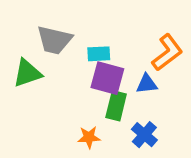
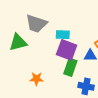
blue cross: (144, 135) -> (86, 86), turned -35
orange star: (89, 137) -> (36, 79), moved

